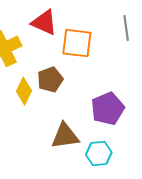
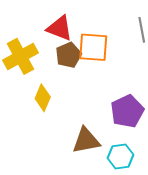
brown pentagon: (50, 80) -> (68, 55), moved

